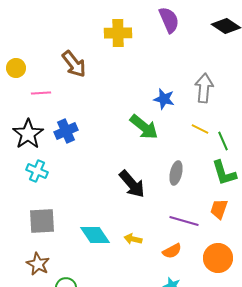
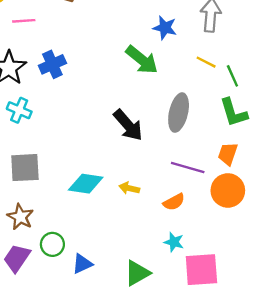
gray ellipse: (176, 173) -> (179, 113), size x1.4
cyan diamond: (95, 235) -> (86, 184), turned -48
orange circle: (218, 258) -> (228, 190), moved

